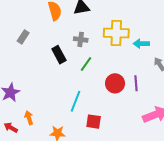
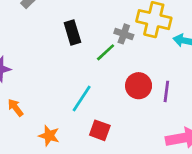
gray cross: (81, 39) -> (124, 34), moved
orange arrow: (29, 118) -> (16, 108), turned -32

